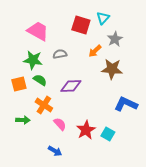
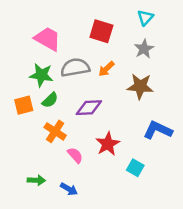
cyan triangle: (103, 18) -> (145, 17), moved
orange arrow: (95, 51) -> (106, 69), moved
gray semicircle: (60, 54) -> (75, 68), size x1.6
green semicircle: (40, 80) -> (50, 100), turned 104
green arrow: (23, 120) -> (36, 180), moved
red star: (86, 130) -> (108, 144), moved

